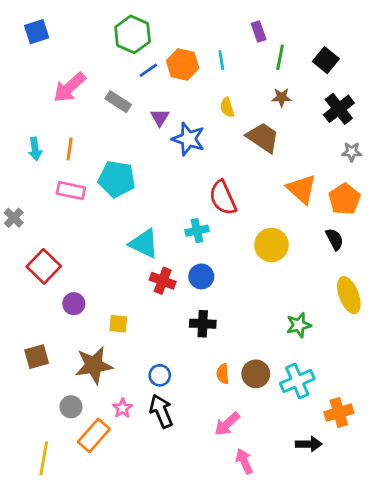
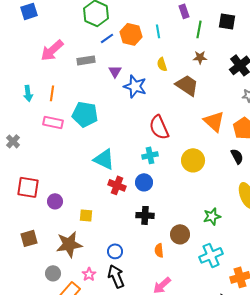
black square: (326, 60) -> (227, 21), moved, turned -30
gray rectangle: (118, 102) -> (86, 60), turned -42
cyan cross: (197, 231) -> (150, 155), moved
red square: (44, 266) -> (28, 187), moved, turned -35
brown circle: (256, 374) -> (180, 234), moved

